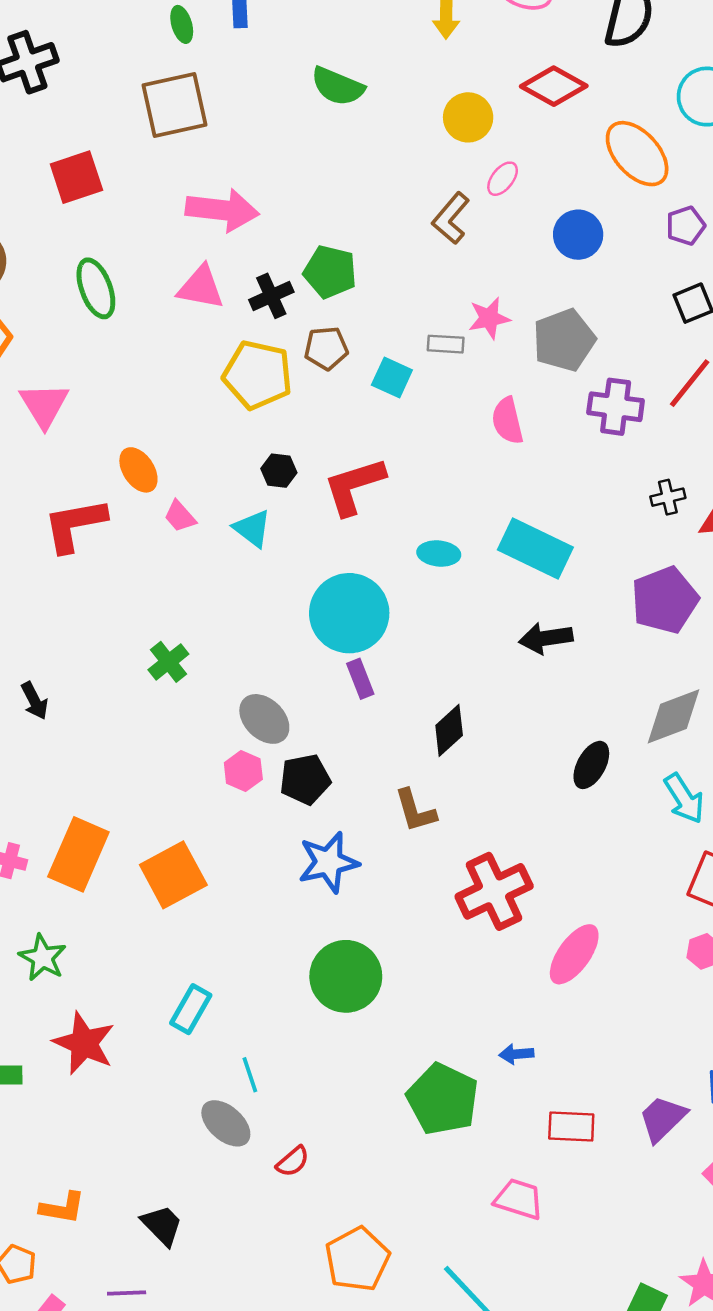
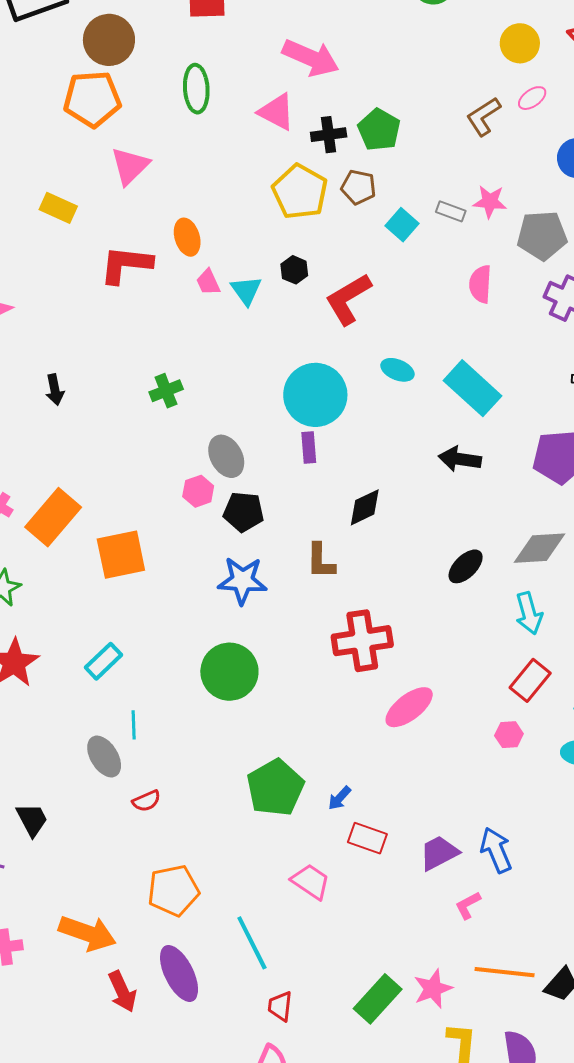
red L-shape: (354, 486) -> (348, 299), turned -30
cyan triangle: (252, 528) -> (246, 290), moved
blue arrow: (516, 1054) -> (339, 798), moved, turned -60

